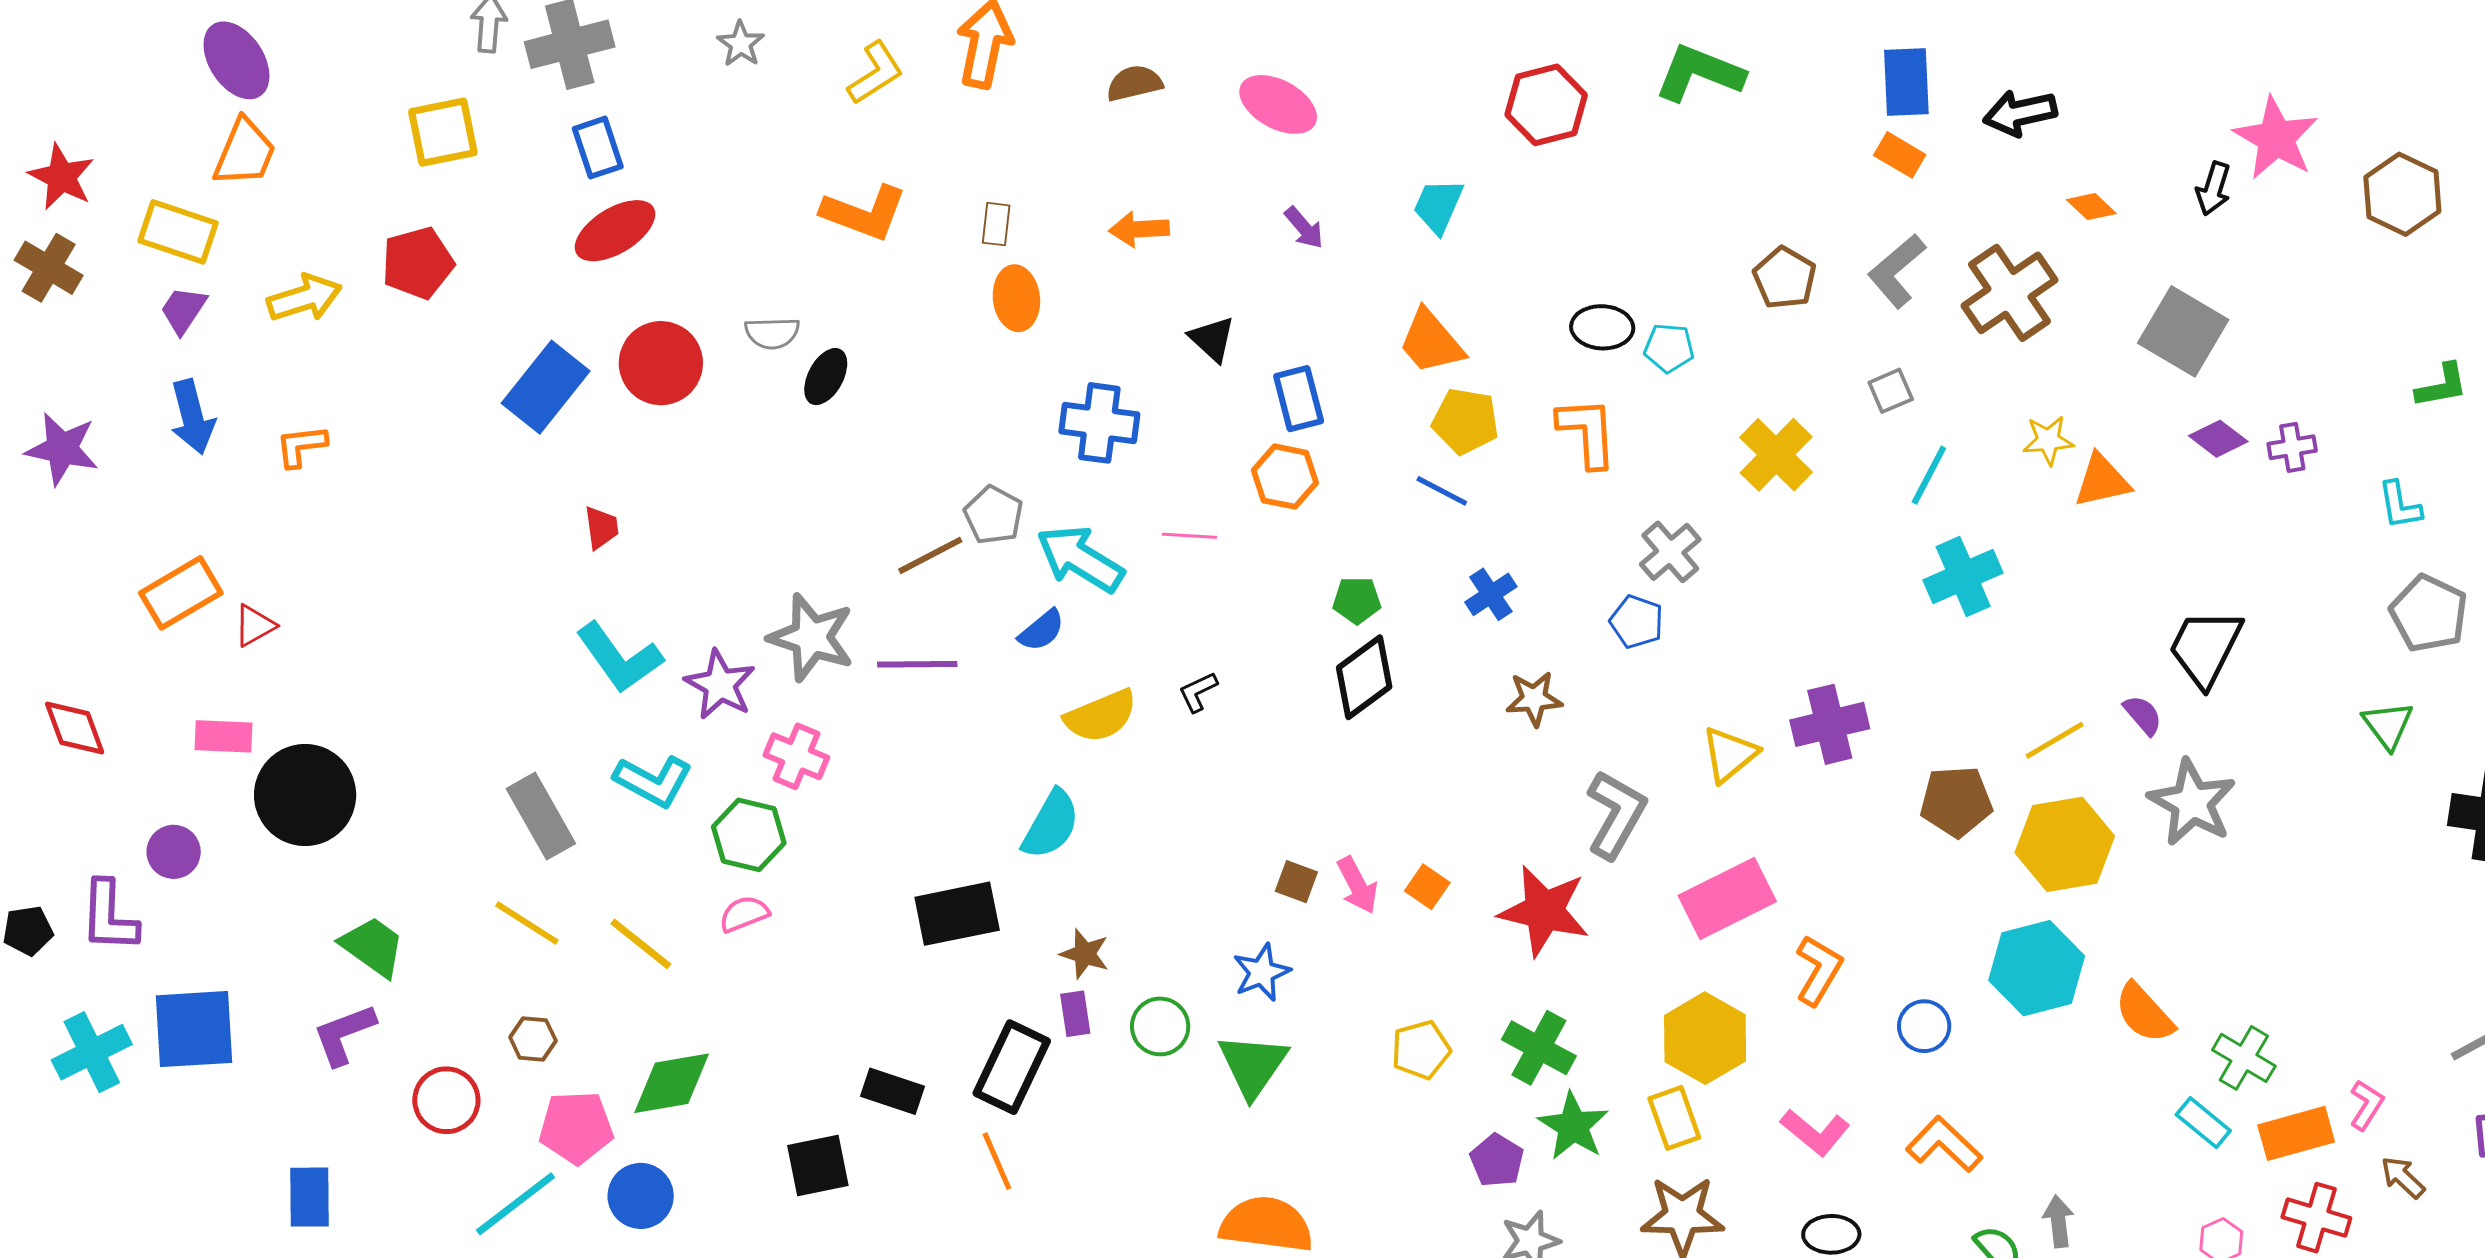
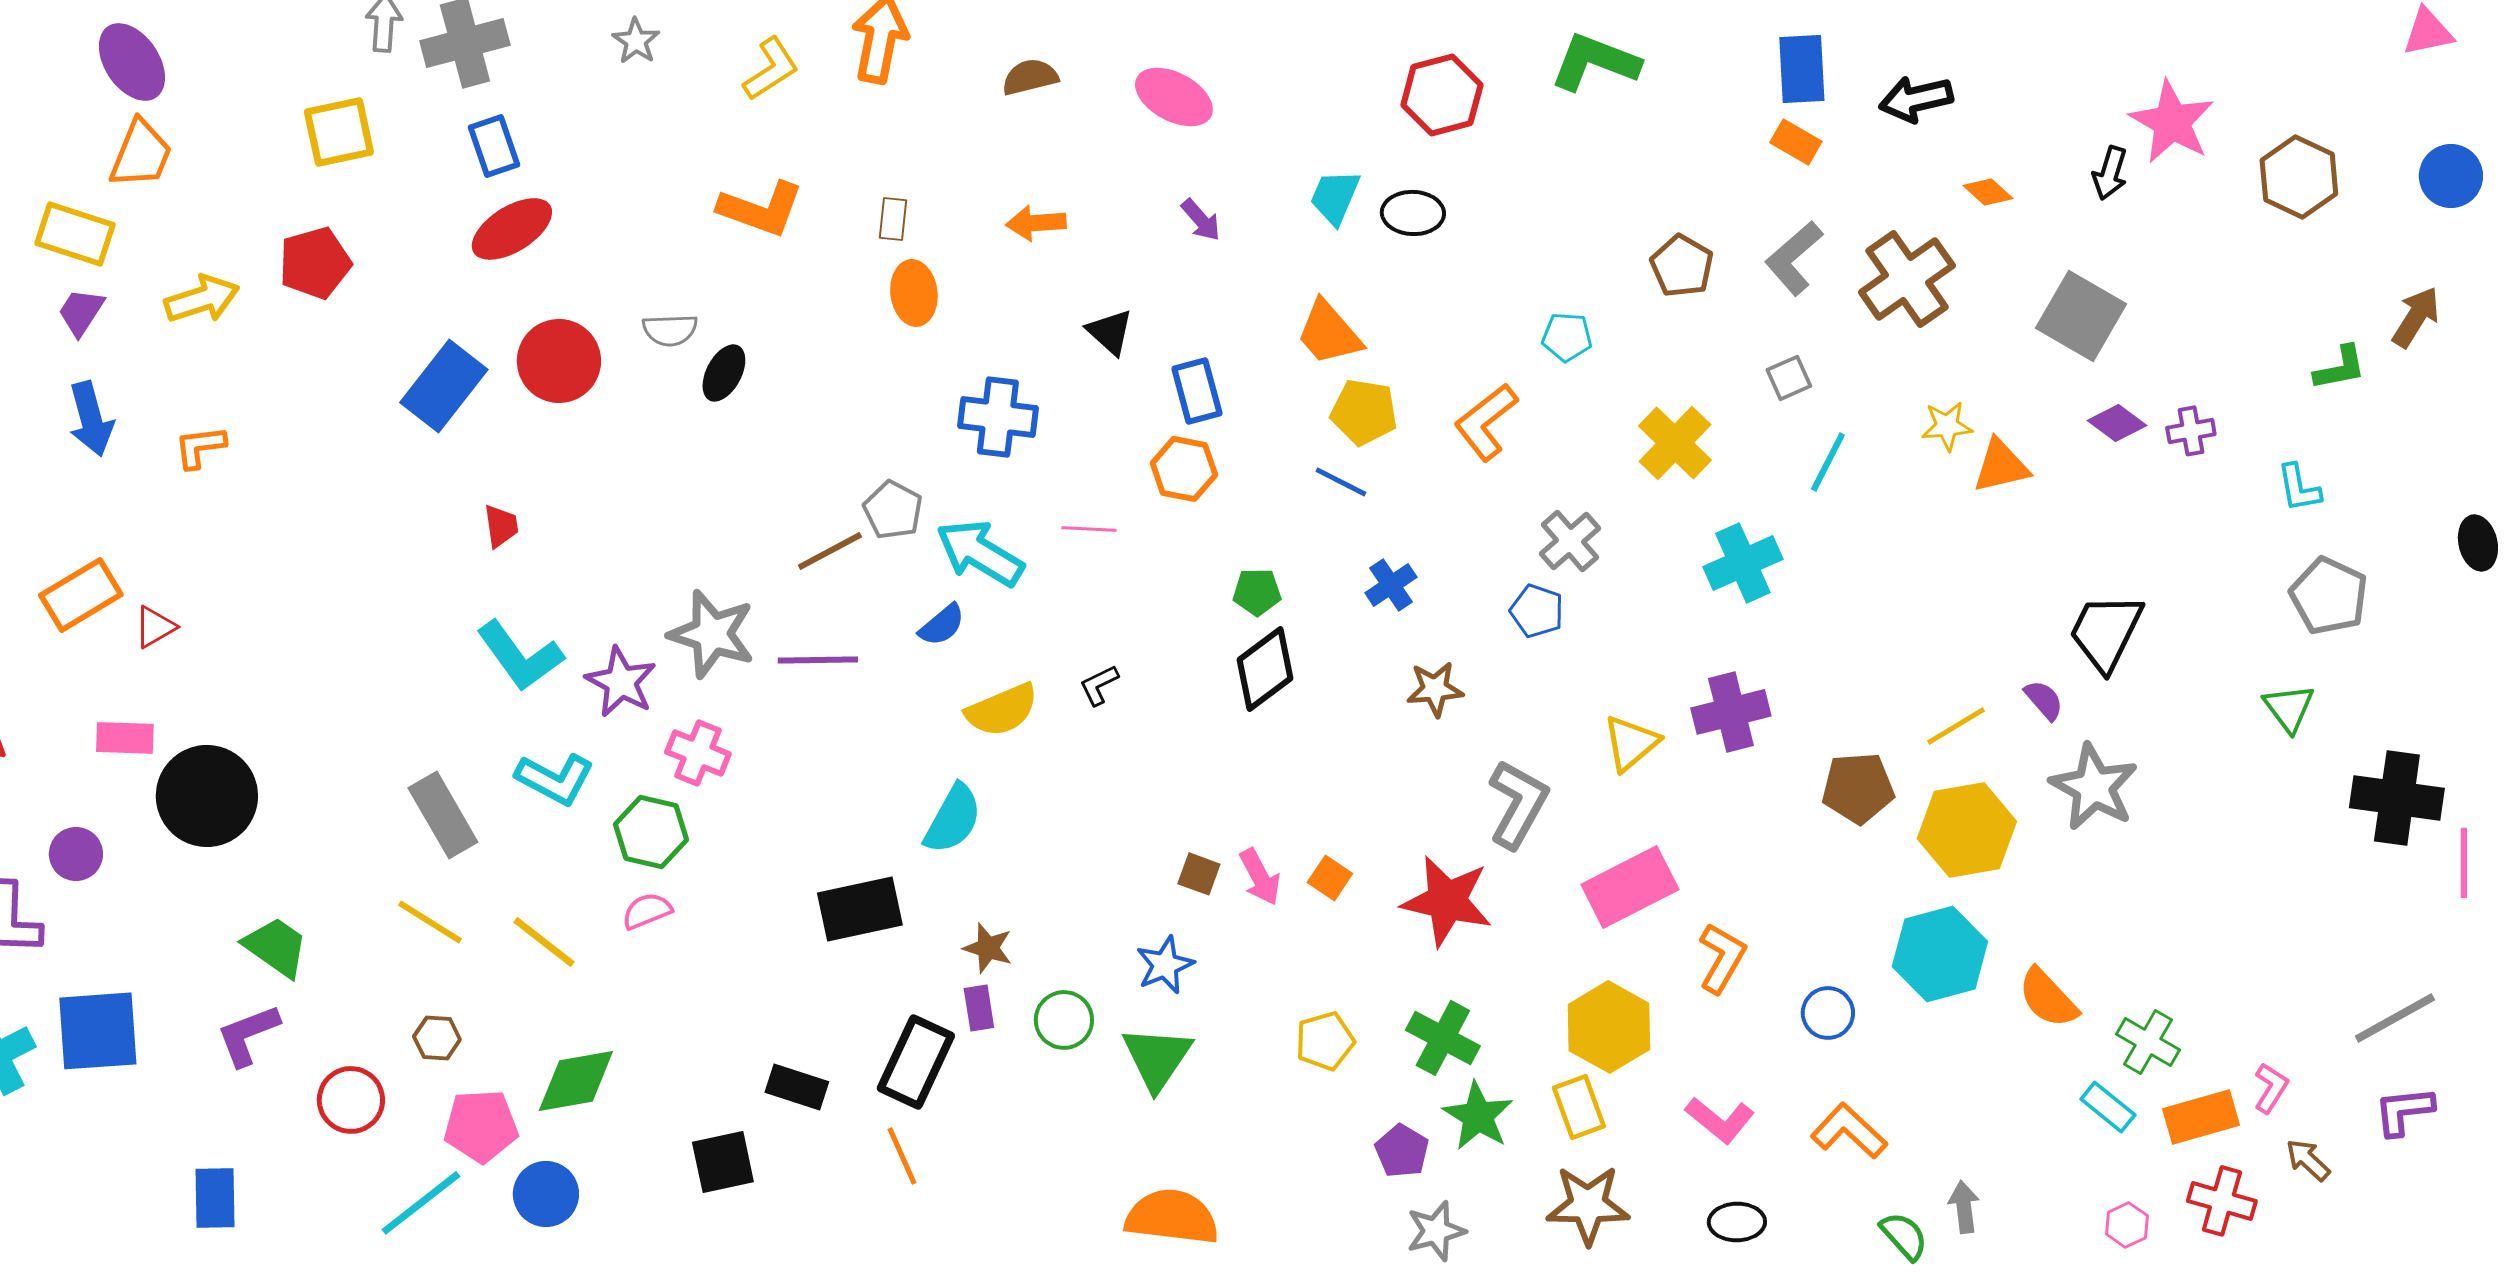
black ellipse: (1602, 327) -> (1413, 213), moved
orange L-shape: (1587, 432) -> (1486, 422), turned -124
cyan cross: (1963, 576) -> (1743, 563), moved

